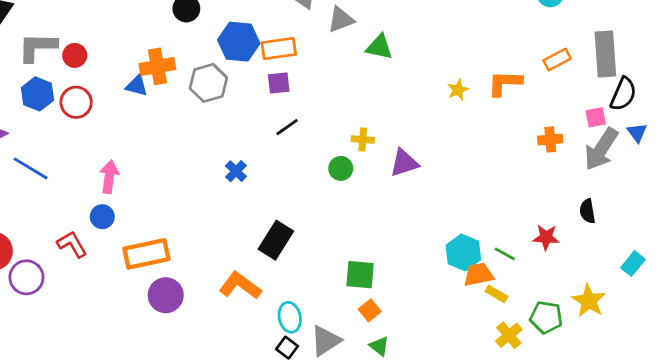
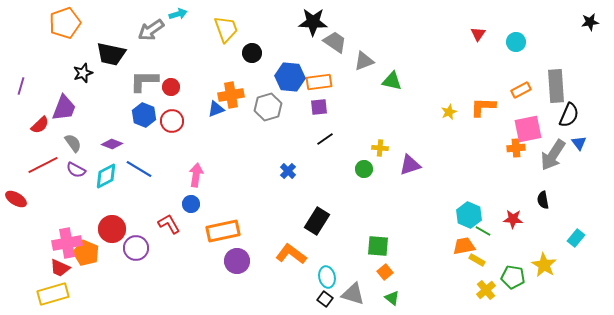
blue triangle: (137, 86) -> (216, 109), turned -36
pink square: (596, 117) -> (528, 129), moved, size x1.8
cyan hexagon: (463, 252) -> (469, 215), moved
gray triangle: (326, 341) -> (353, 294), turned 50

